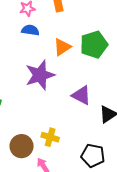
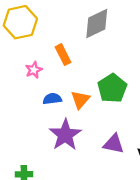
blue semicircle: (30, 30) -> (52, 99), moved

